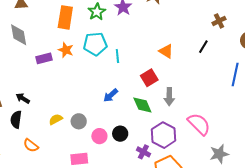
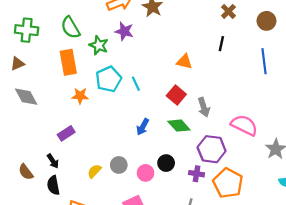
purple rectangle: (44, 58) -> (66, 133), moved
black arrow: (23, 98) -> (53, 161), turned -136

